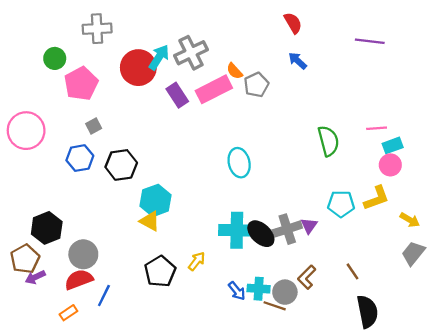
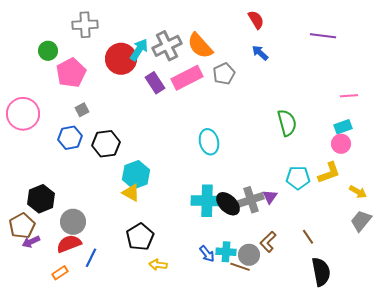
orange semicircle: (235, 71) -> (200, 46), moved, size x1.8
pink line: (377, 128) -> (349, 96), moved
yellow arrow: (197, 261) -> (158, 265), moved, turned -120

